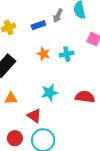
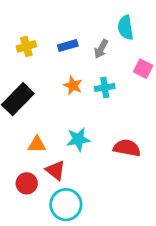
gray arrow: (58, 16) -> (101, 49), moved
orange triangle: (11, 98) -> (37, 144), moved
red circle: (15, 138) -> (27, 183), moved

